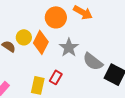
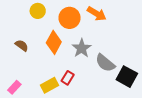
yellow circle: (24, 37) -> (38, 11), moved
yellow rectangle: (38, 85) -> (49, 85), turned 48

